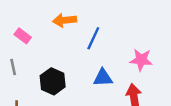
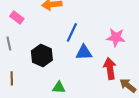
blue line: (93, 38) -> (72, 32), moved

